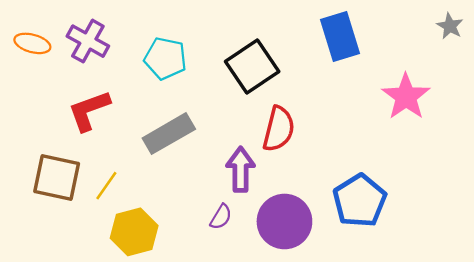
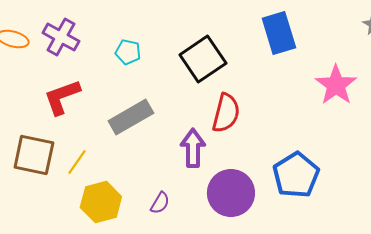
cyan pentagon: (165, 58) -> (128, 52), size x0.7
purple semicircle: (221, 217) -> (160, 203), moved

